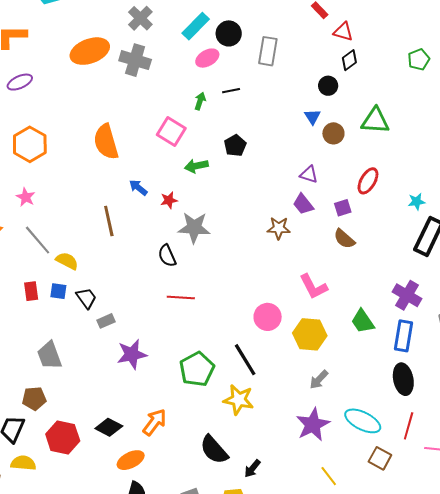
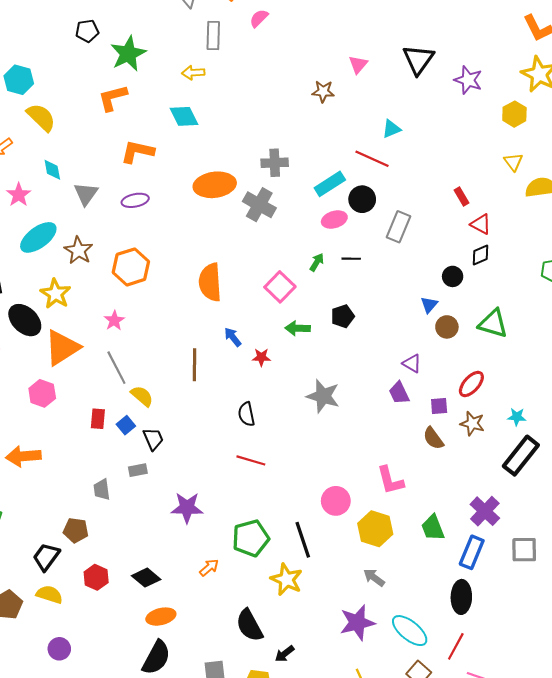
gray cross: (140, 18) -> (275, 163), turned 30
gray star: (194, 228) -> (323, 396), moved
brown star: (279, 228) -> (472, 424), moved
blue square: (58, 291) -> (126, 425), turned 30
gray rectangle: (106, 321) -> (138, 470), moved
gray trapezoid: (49, 355) -> (102, 490), size x0.7
gray arrow: (319, 380) -> (374, 578), turned 70
orange arrow: (155, 422) -> (209, 568), moved, size x0.7
red hexagon: (63, 438) -> (96, 577), size x0.7

